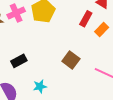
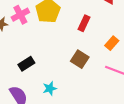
red rectangle: (86, 19) -> (84, 23), moved
orange rectangle: (102, 30) -> (112, 43), moved

